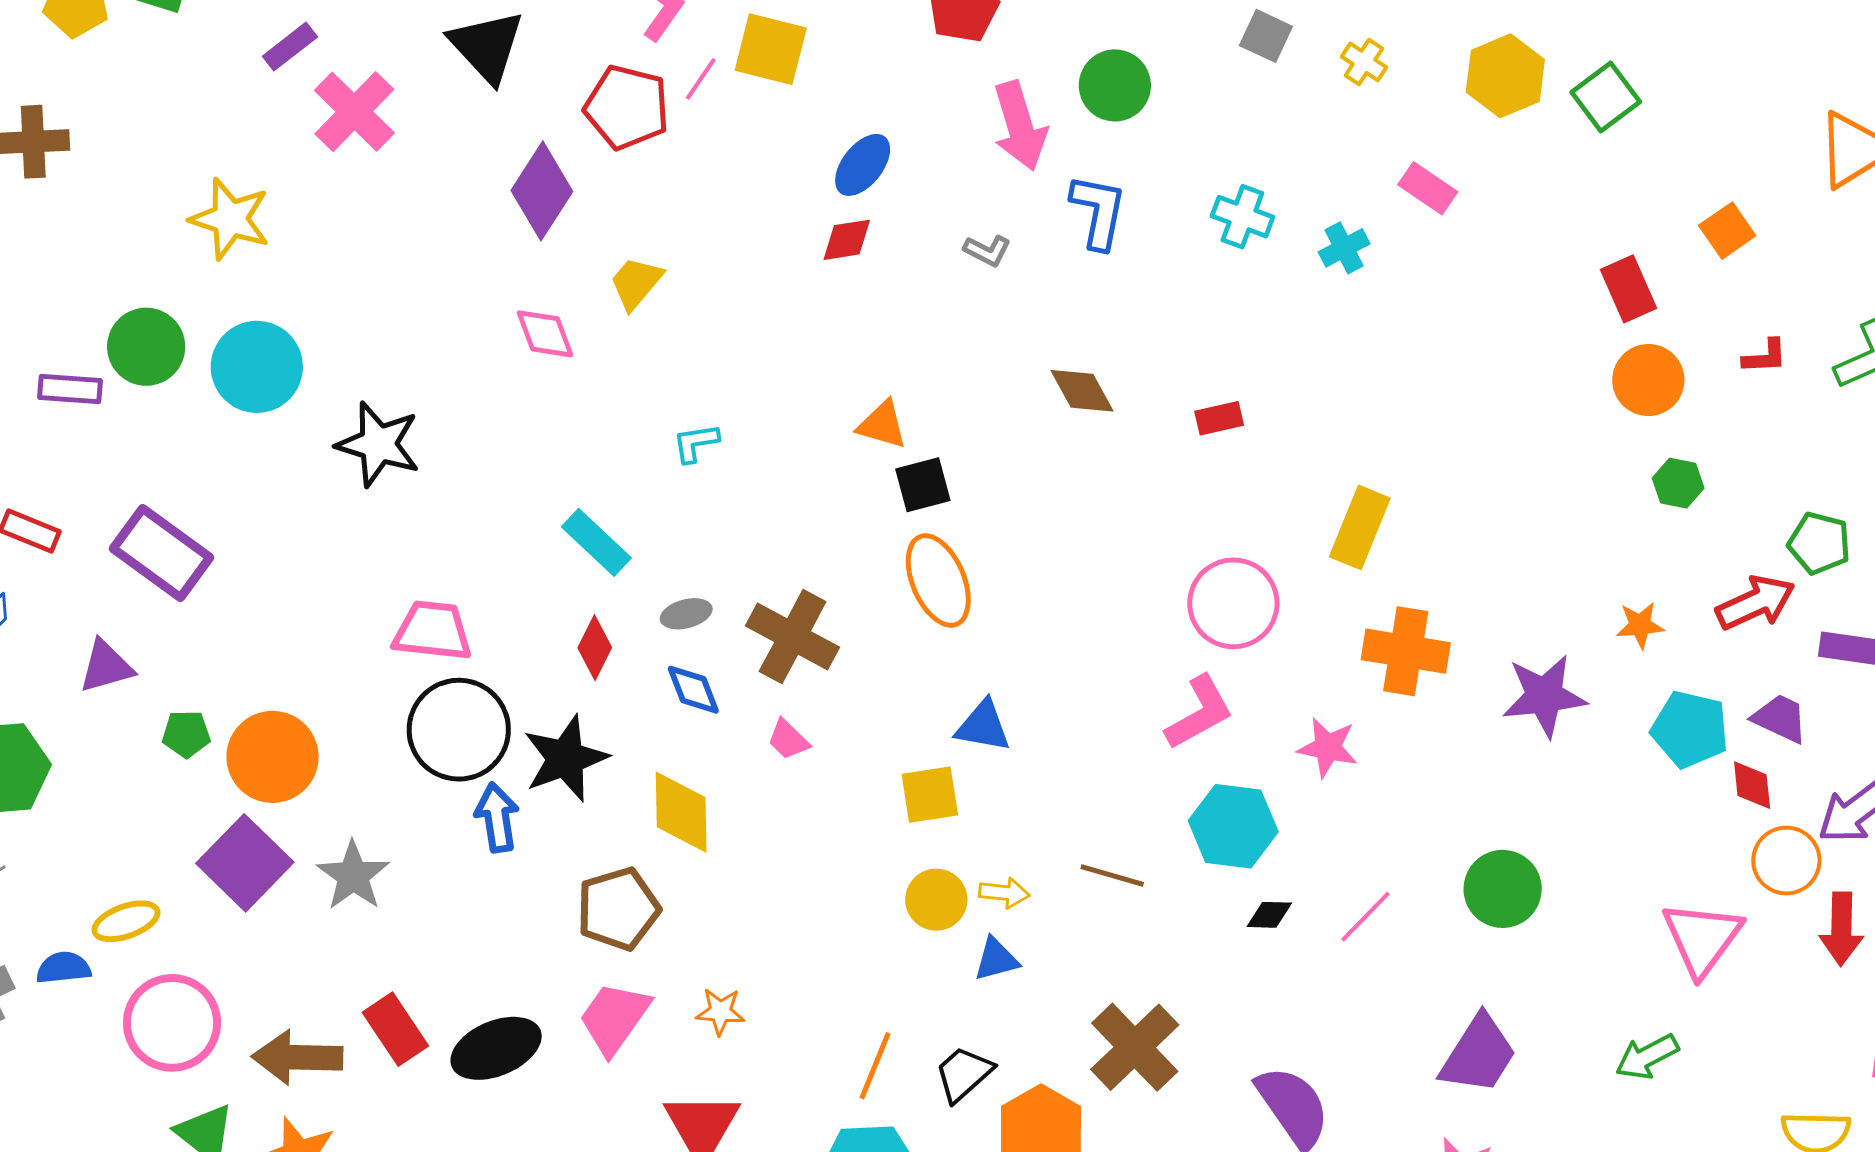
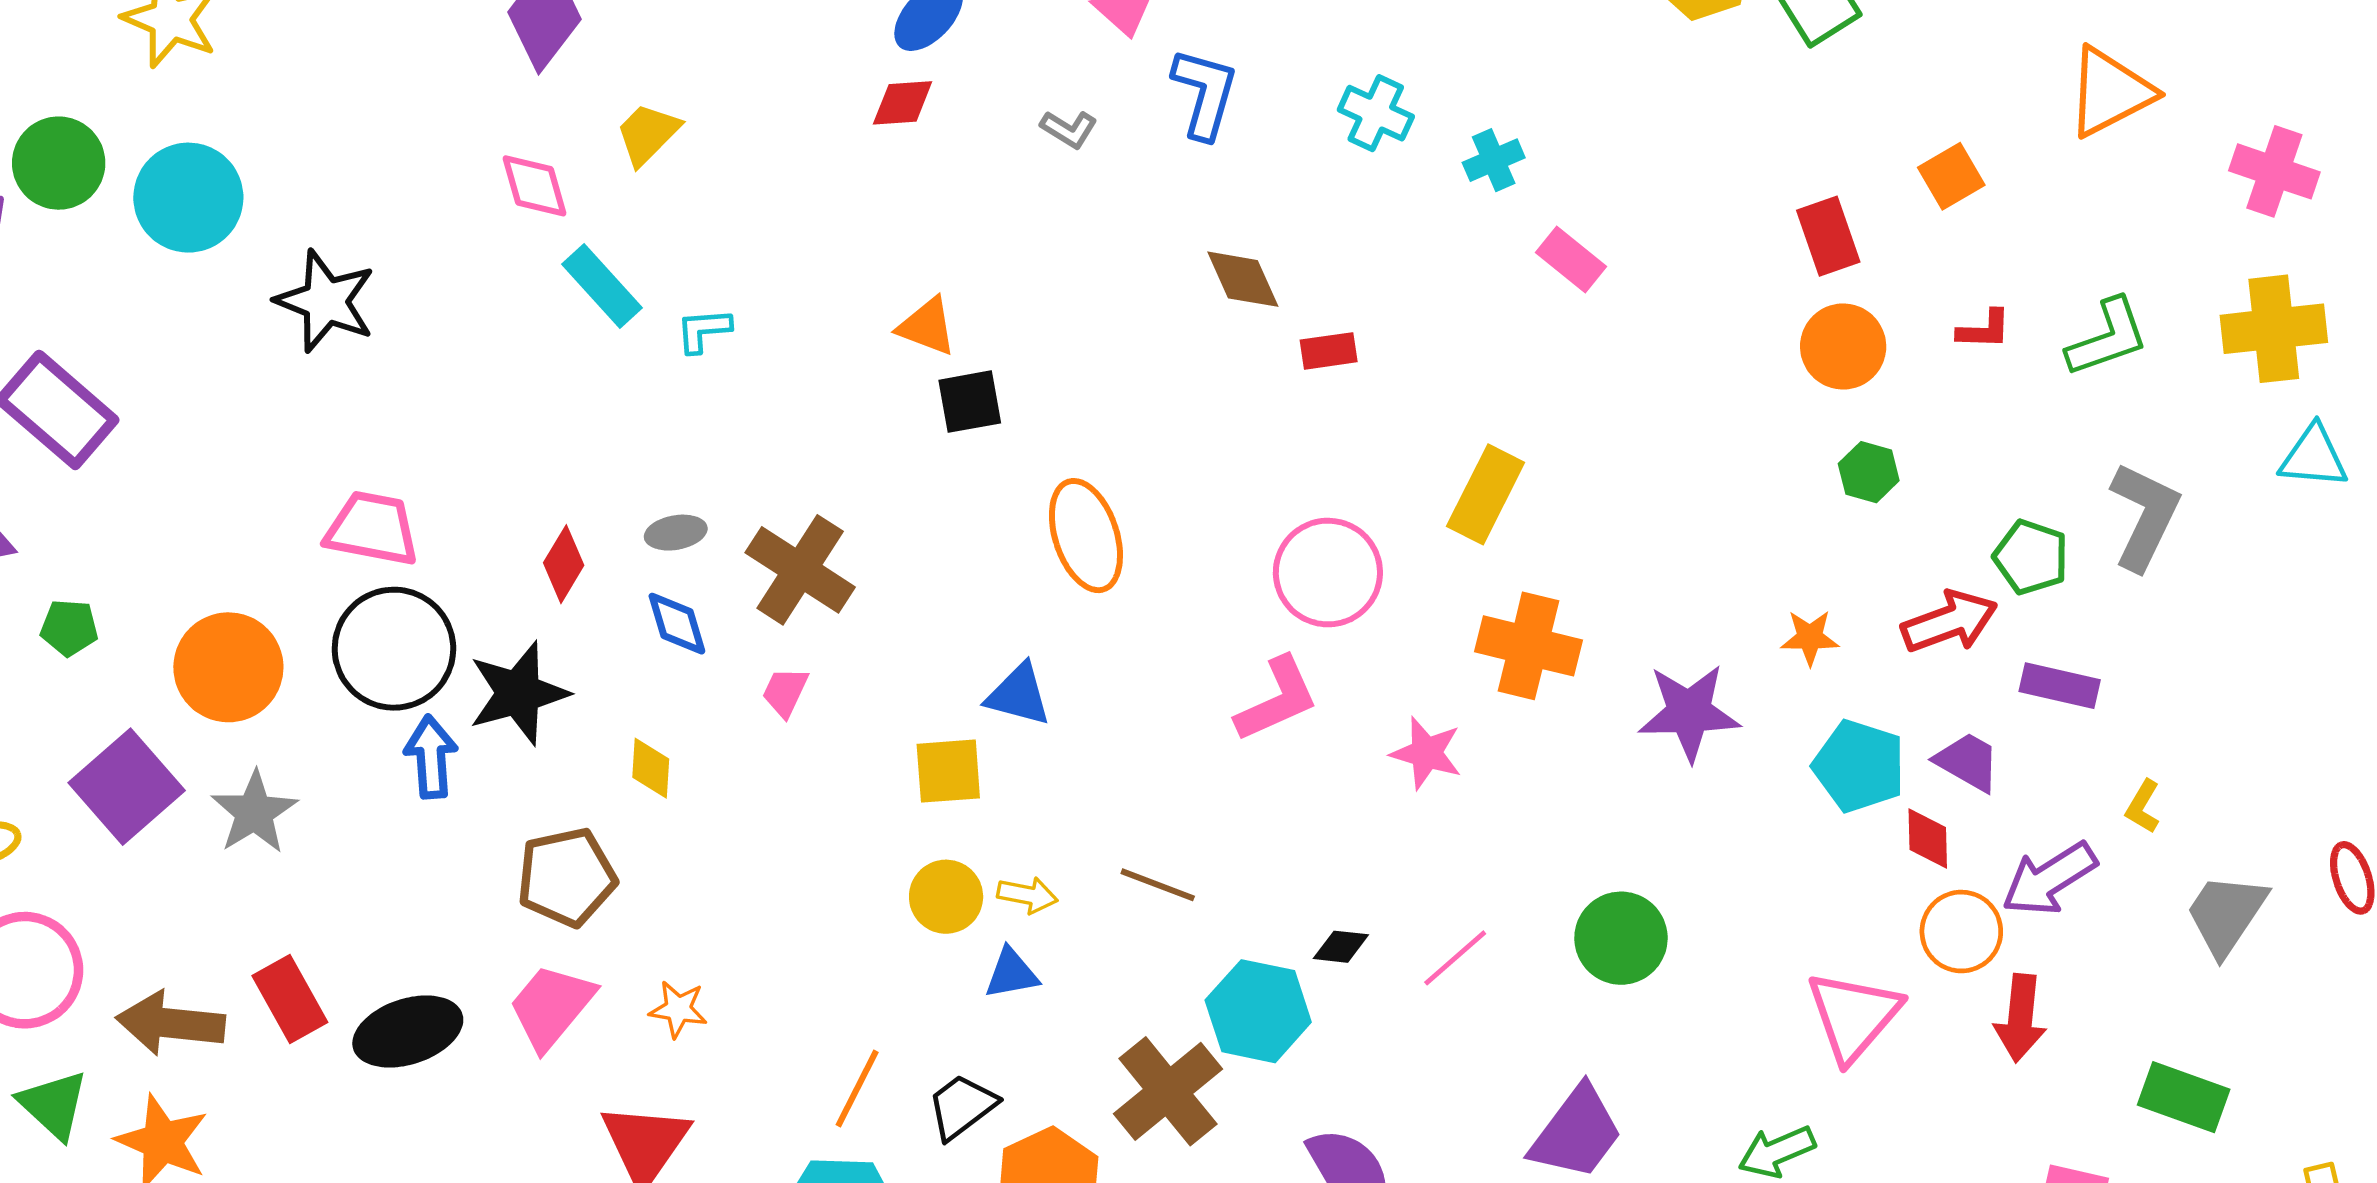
pink rectangle: (1428, 188) -> (1571, 260), moved
brown diamond: (1082, 391) -> (1243, 279), moved
cyan rectangle: (596, 542) -> (602, 286), moved
orange ellipse: (938, 580) -> (1086, 536), moved
pink trapezoid: (788, 740) -> (785, 692), turned 66
orange circle: (273, 757) -> (228, 667), moved
yellow diamond: (681, 812) -> (651, 768), size x0.6
cyan hexagon: (1233, 826) -> (1258, 1011), moved

